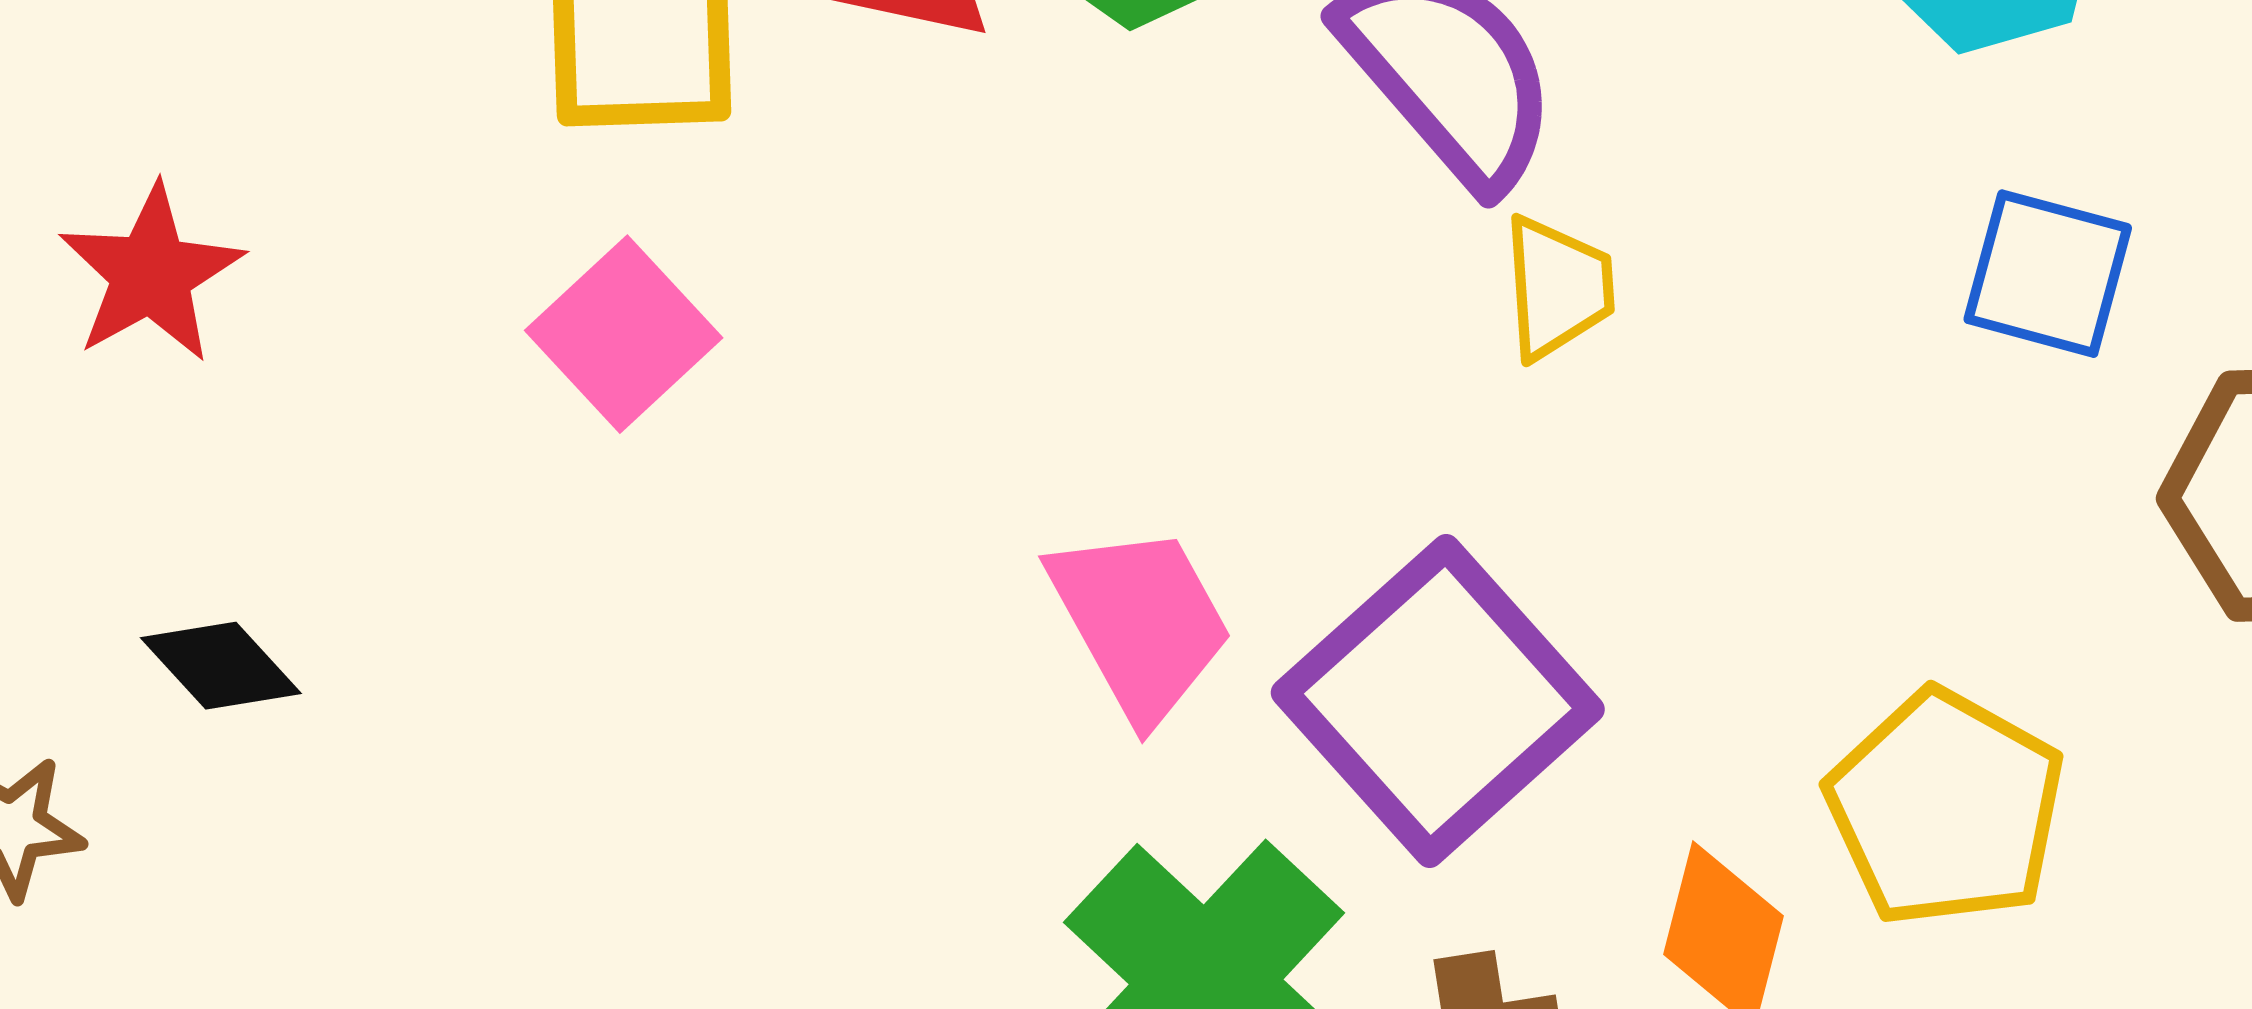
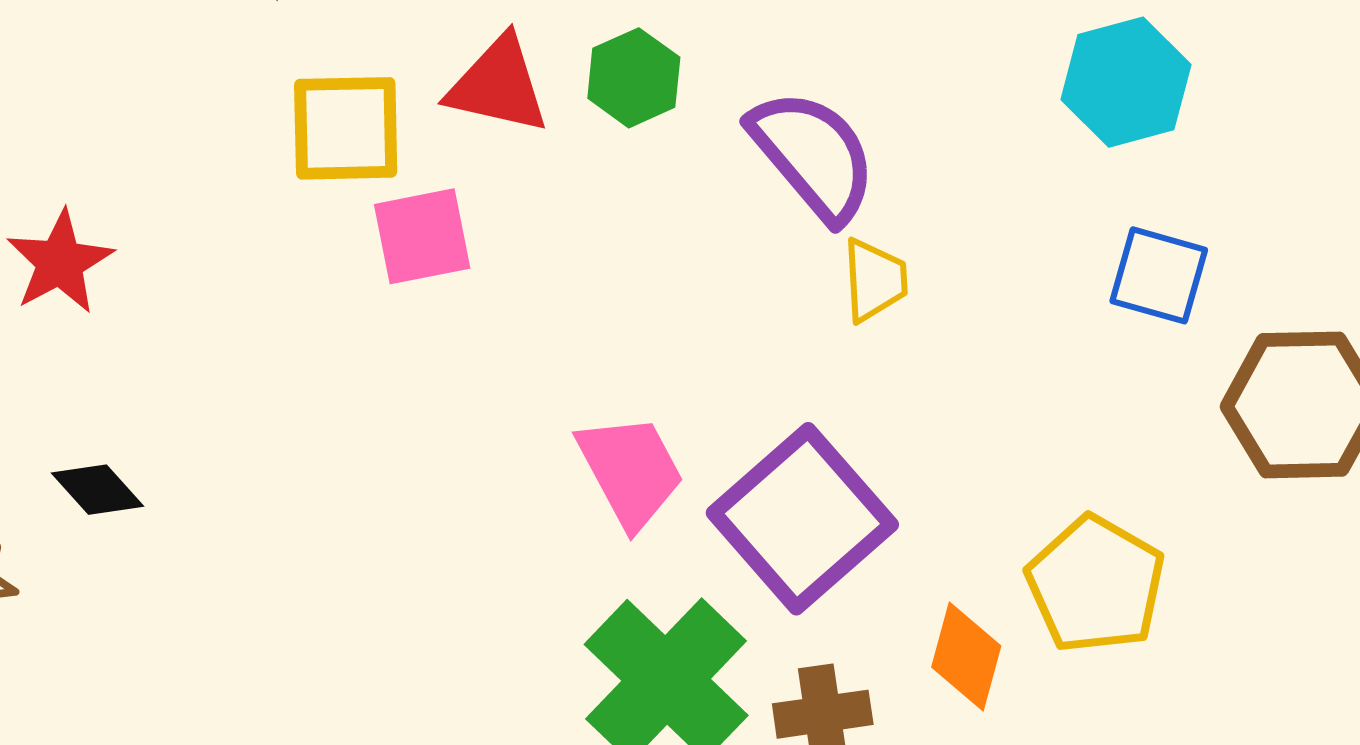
pink square: (624, 334) -> (422, 236), moved, turned 31

